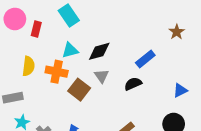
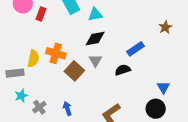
cyan triangle: (70, 50) -> (95, 14), moved
yellow semicircle: (28, 66) -> (33, 59), moved
blue triangle: (180, 90) -> (163, 87), moved, turned -40

